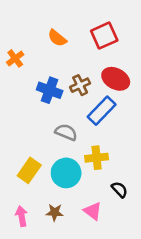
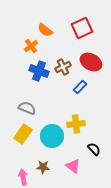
orange cross: (15, 58) -> (31, 46), moved
blue rectangle: (102, 111) -> (80, 87), size x0.6
gray semicircle: (66, 132) -> (27, 108), moved
pink arrow: (22, 216) -> (23, 177), moved

